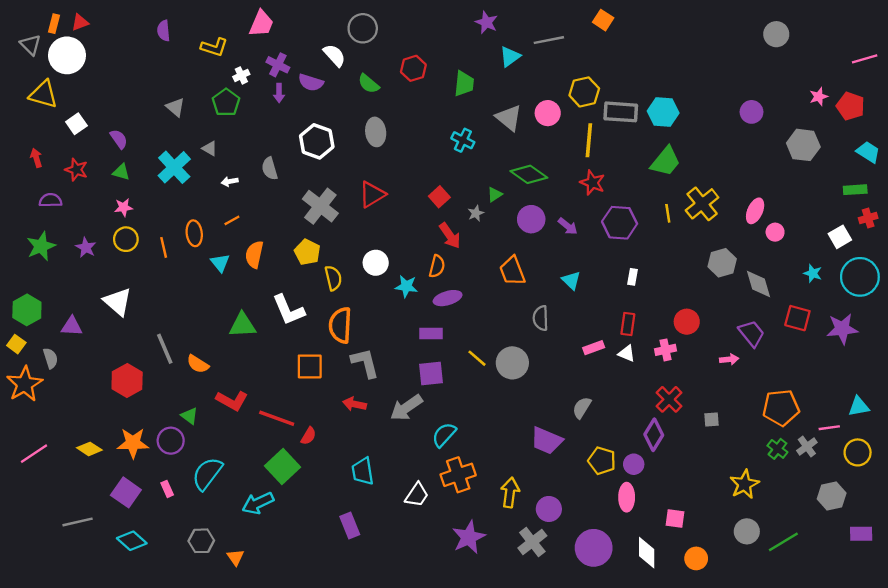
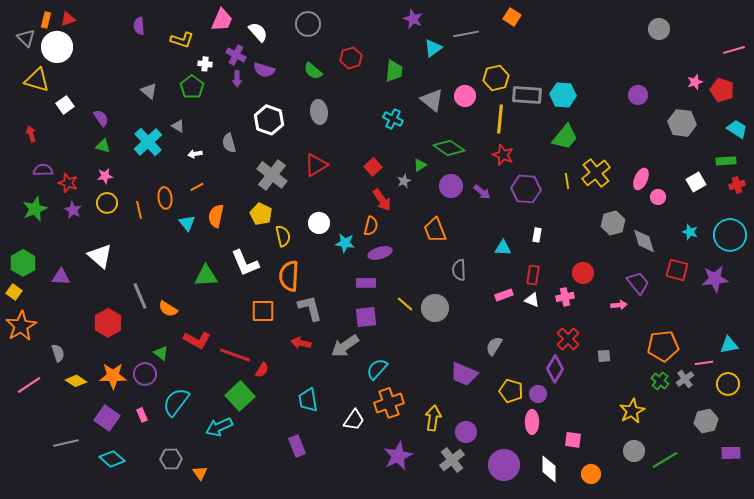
white semicircle: (334, 55) -> (258, 32), moved
white cross: (241, 75) -> (205, 64), turned 32
red star: (76, 170) -> (68, 183), moved
white square: (840, 237) -> (696, 182), moved
cyan triangle: (571, 280) -> (503, 248), moved, turned -42
gray semicircle: (50, 358) -> (58, 353), moved

